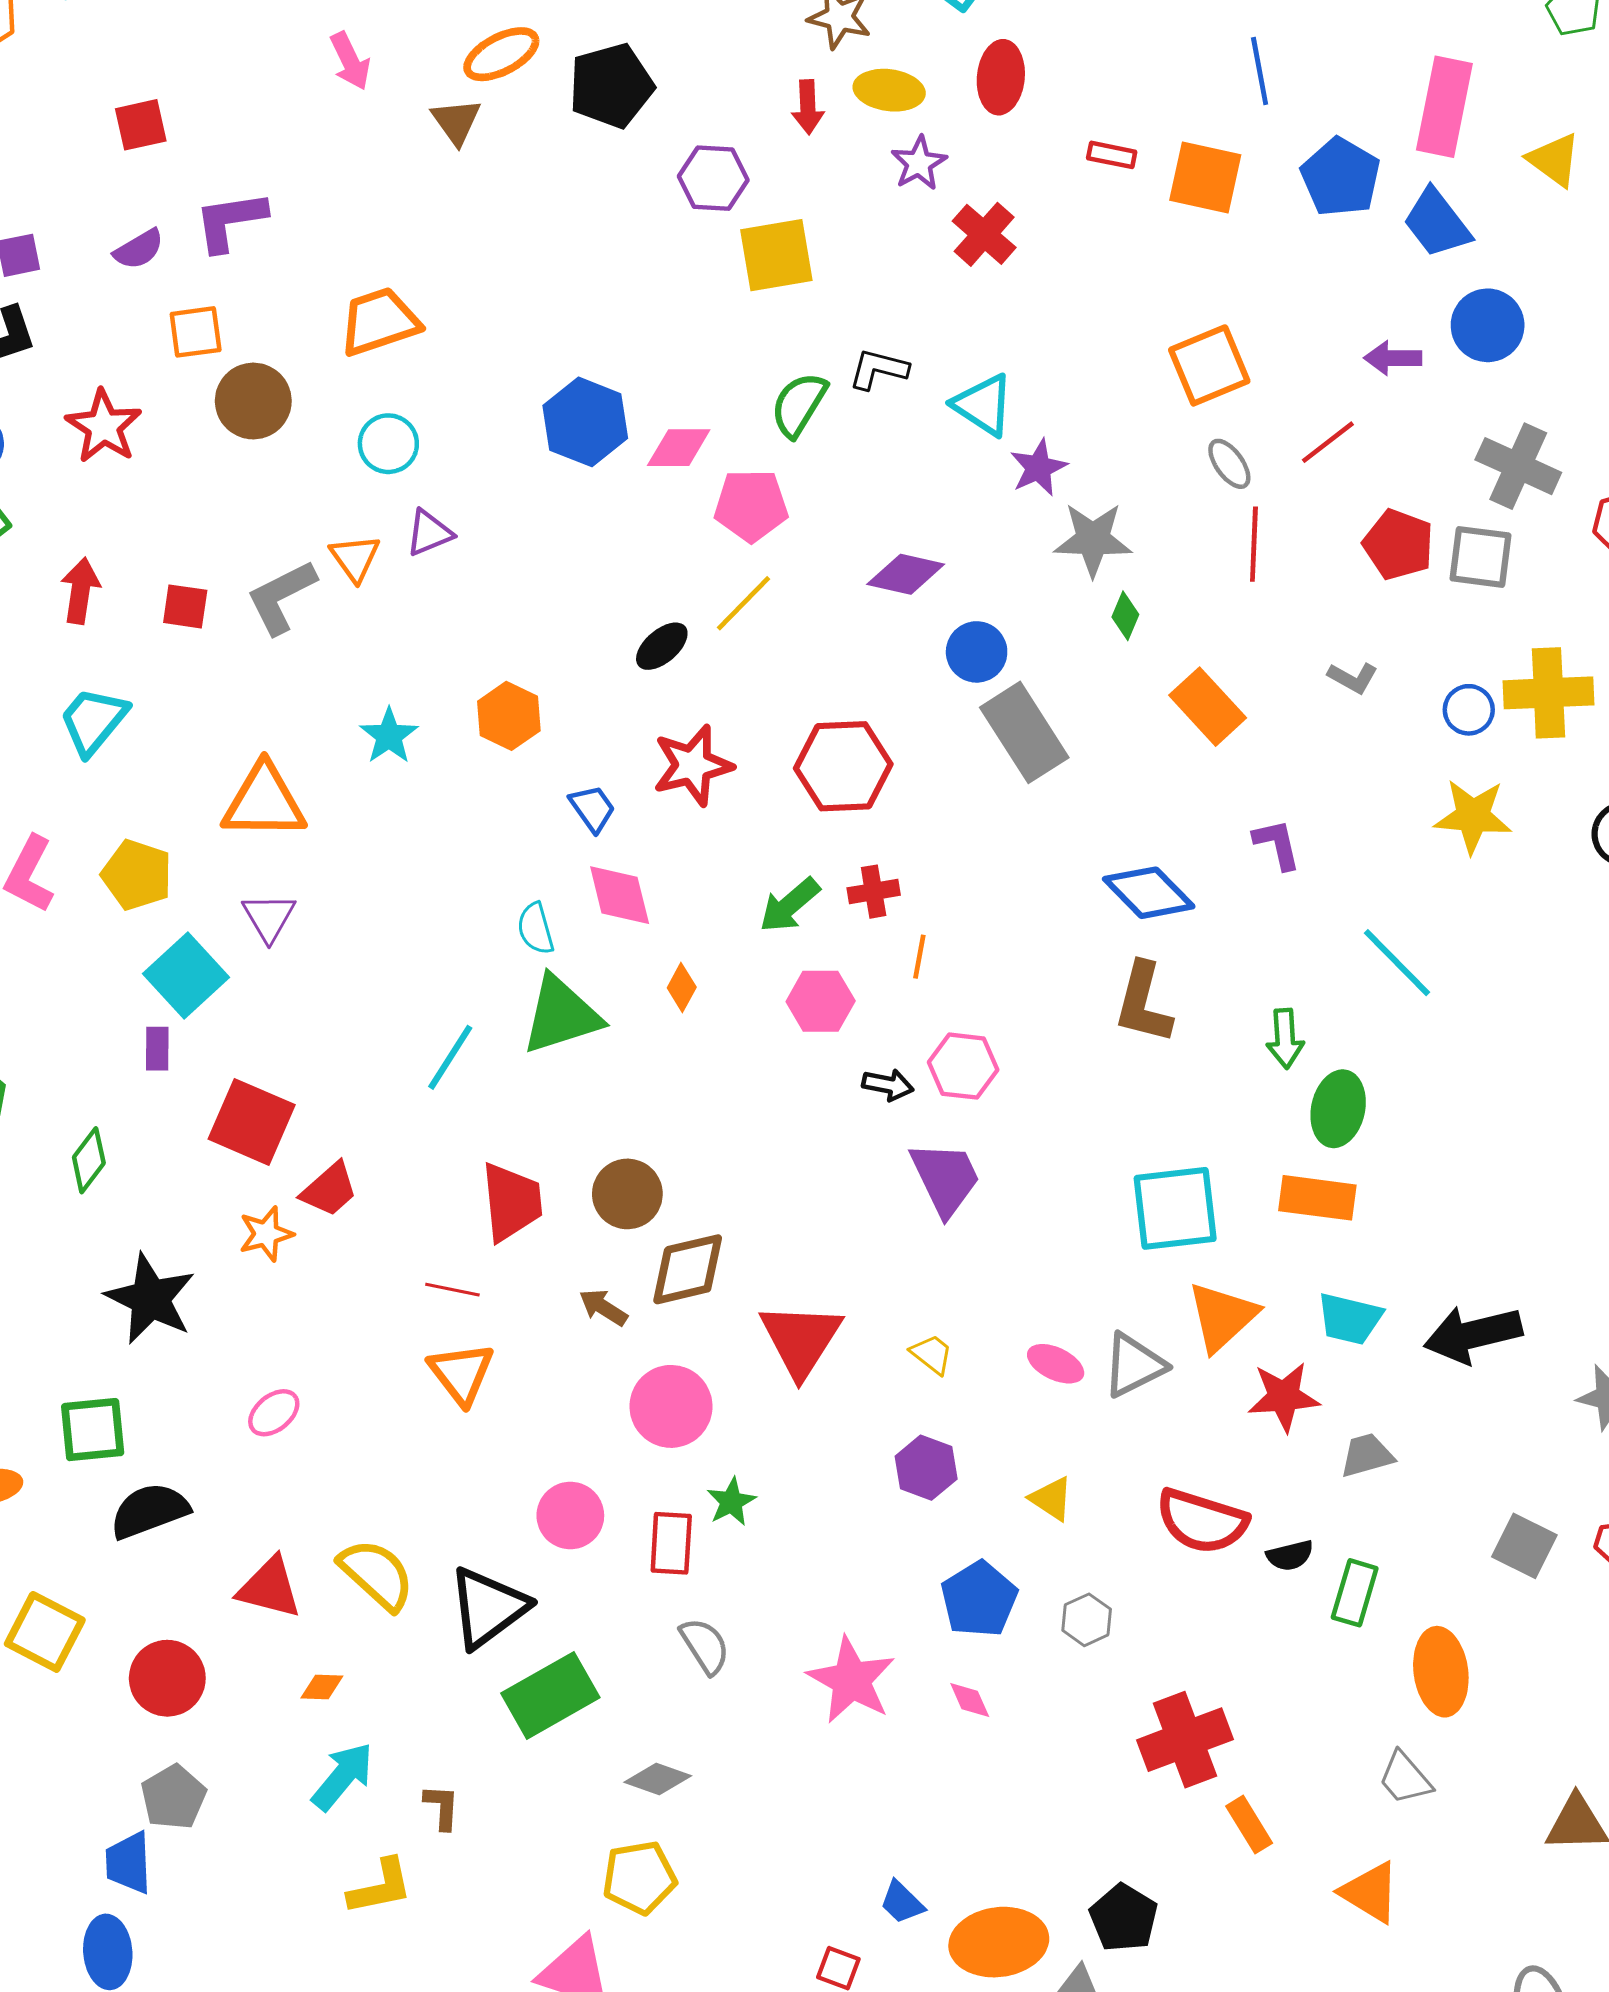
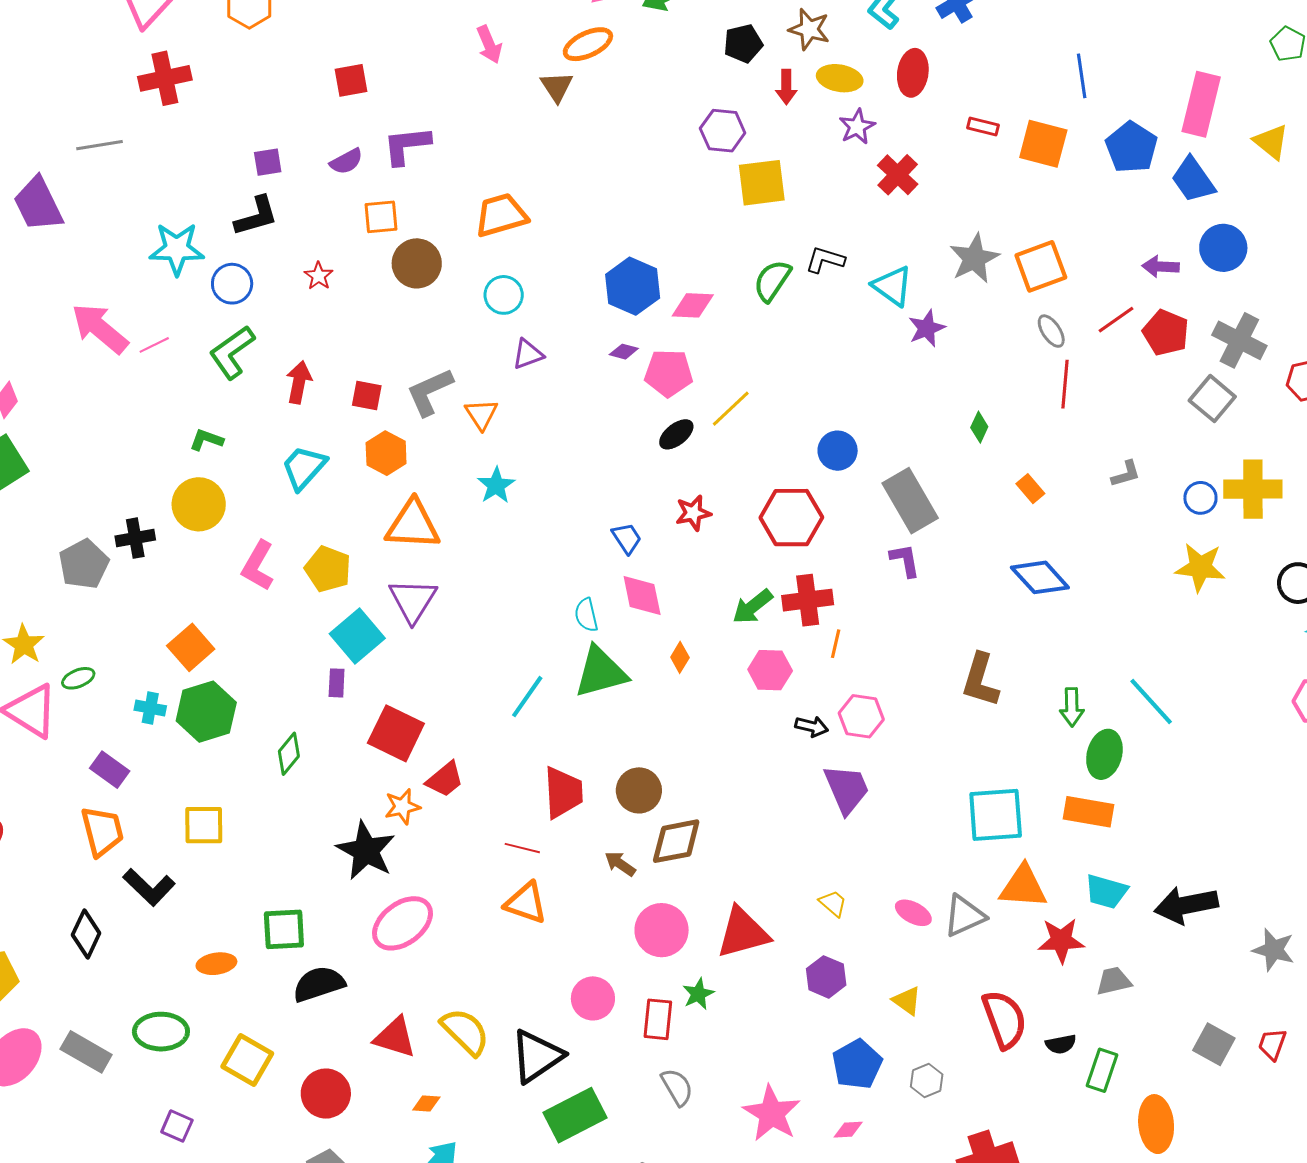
black pentagon: (611, 86) -> (743, 44), moved, size x0.7
red star: (104, 426) -> (319, 276), size x0.6
pink pentagon: (751, 505) -> (669, 373), moved
gray star: (1093, 539) -> (974, 258), moved, turned -30
red pentagon: (1398, 544) -> (1166, 333), moved
gray square: (1481, 557) -> (1212, 399), turned 30
orange triangle: (355, 558) -> (481, 414), moved
purple diamond: (906, 574) -> (624, 352), moved, size x0.6
blue circle: (977, 652) -> (838, 451), moved
gray L-shape: (1353, 678) -> (1126, 474), turned -48
orange rectangle: (1208, 707) -> (1030, 489), size x0.6
orange hexagon: (509, 716) -> (386, 453), moved
red star: (693, 765) -> (693, 513), size x0.7
purple L-shape: (1277, 844) -> (905, 560), moved
red cross: (874, 892) -> (808, 600), size x1.5
blue diamond: (1149, 893) -> (1040, 577), moved
purple triangle: (269, 917) -> (413, 600), size x1.4
cyan line: (1397, 963) -> (1151, 701), moved
black star: (150, 1299) -> (366, 851), moved
orange triangle: (1222, 1317) -> (1023, 887), turned 44
red triangle: (801, 1340) -> (743, 933), moved, turned 40
orange triangle: (461, 1373) -> (526, 903), turned -36
pink ellipse: (274, 1413) -> (403, 923), size x1.8
red semicircle: (1202, 1521) -> (1004, 1019), turned -130
pink diamond: (970, 1700) -> (848, 1130), turned -72

